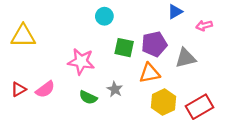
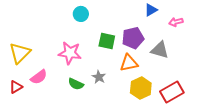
cyan circle: (104, 16) -> (81, 14), moved
yellow triangle: (23, 36) -> (20, 53), moved, turned -45
gray triangle: (186, 58) -> (160, 50), turned 30
red triangle: (19, 89) -> (16, 87), moved

